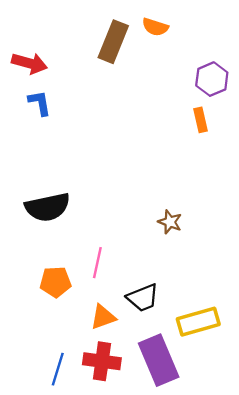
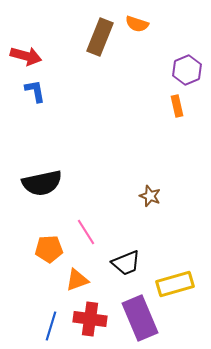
pink line: (97, 263) -> (86, 232), turned -44
orange triangle: (103, 317) -> (77, 280), moved

